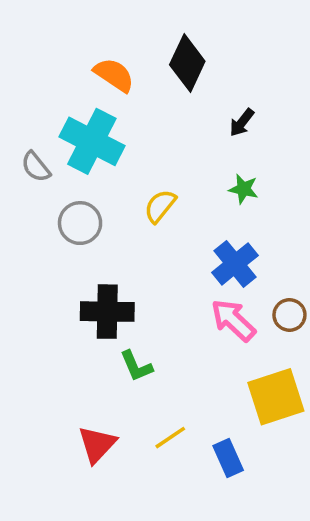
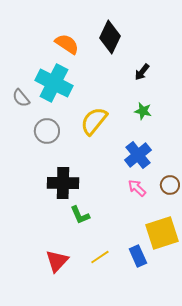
yellow semicircle: (160, 206) -> (94, 121), size x1.4
pink arrow: (233, 320) -> (137, 188), size x0.7
blue rectangle: (228, 458) -> (138, 256), moved

